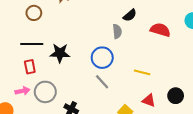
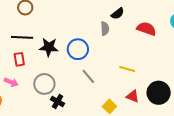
blue circle: (102, 58) -> (78, 49), moved
pink arrow: (22, 91) -> (11, 82), turned 32
gray circle: (45, 92) -> (44, 84), moved
black circle: (176, 96) -> (159, 93), size x1.5

